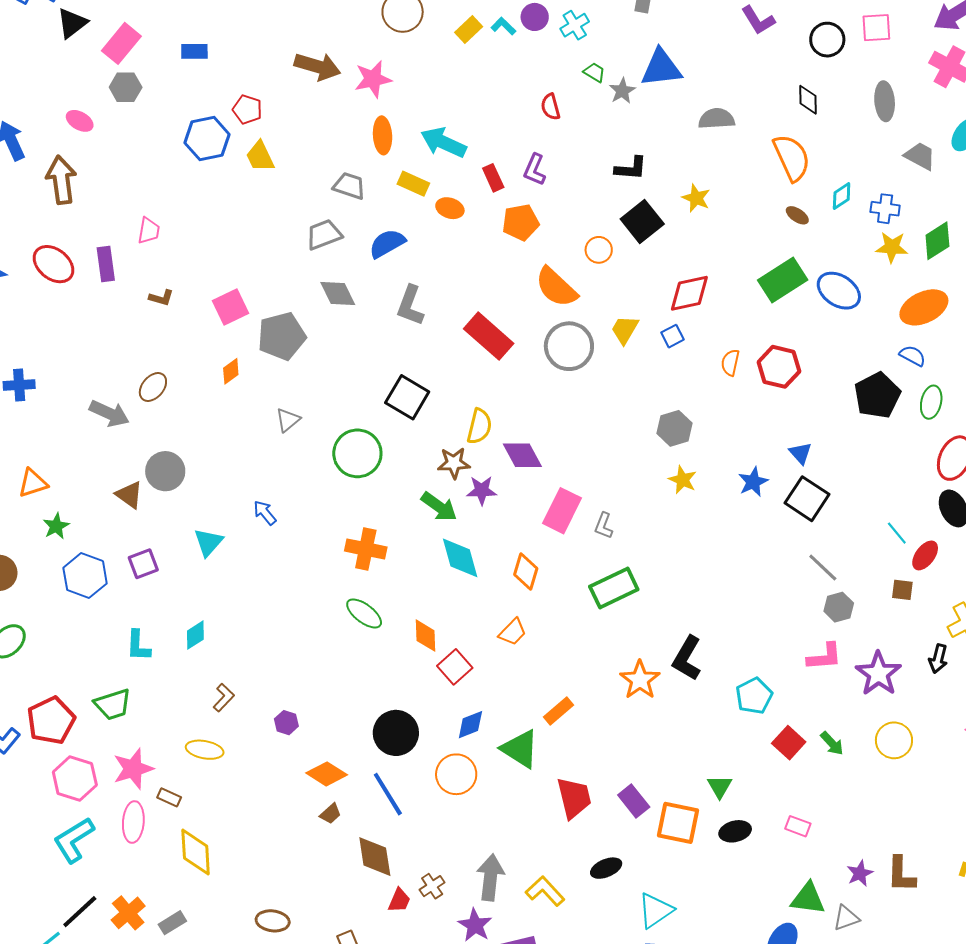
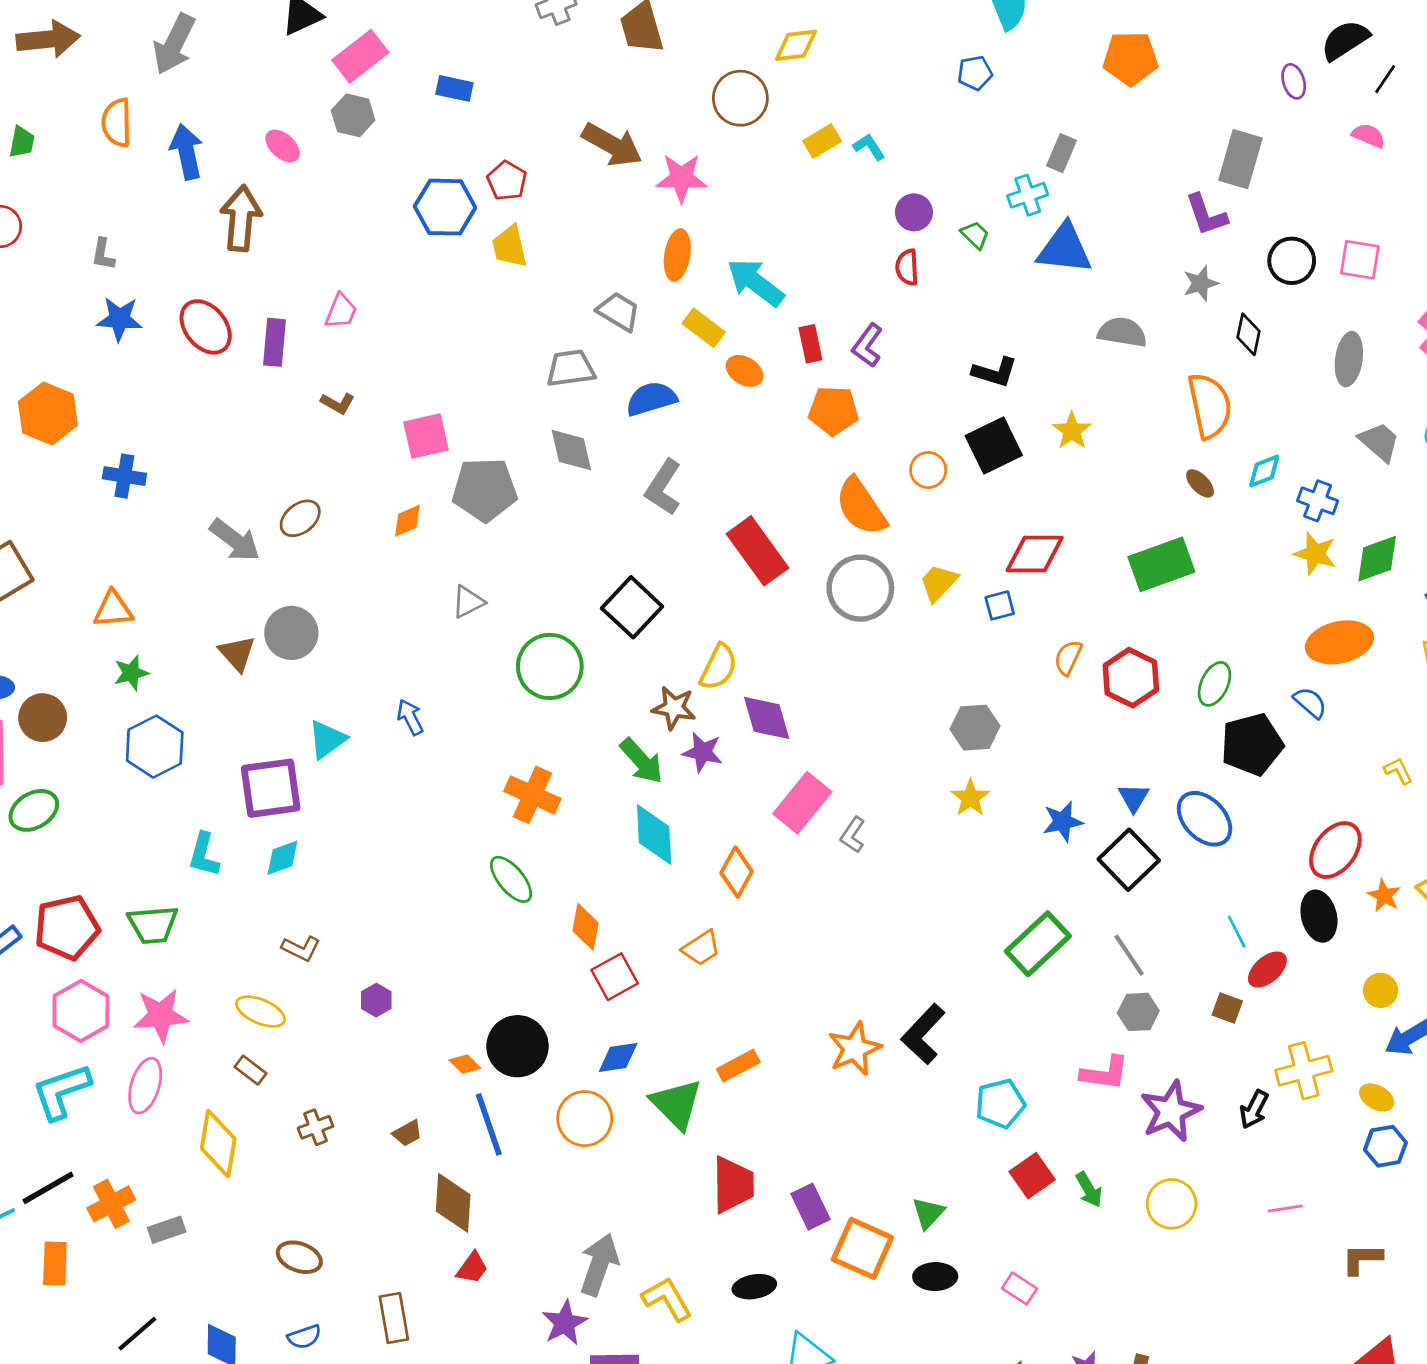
purple circle: (535, 17) -> (914, 212), moved
cyan cross: (575, 25) -> (1028, 195), moved
gray star: (622, 91) -> (1200, 283), moved
blue ellipse: (839, 291) -> (1205, 819), moved
green ellipse: (931, 402) -> (1215, 684), moved
purple square: (143, 564) -> (271, 788), moved, size x1.6
green rectangle: (614, 588) -> (1038, 944), moved, turned -30
brown L-shape: (224, 698) -> (301, 948), turned 60
orange diamond: (327, 774) -> (465, 1064), moved, size x0.6
brown rectangle: (169, 797) -> (250, 1070), moved
brown cross: (432, 886) -> (316, 1127), moved

